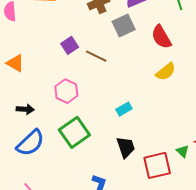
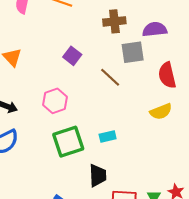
purple square: (70, 45) -> (72, 56), turned -36
brown line: (96, 56) -> (110, 77), moved
green square: (74, 132) -> (68, 142), moved

